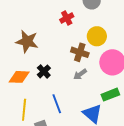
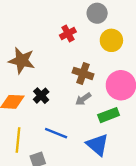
yellow circle: (97, 36) -> (111, 40), moved
green rectangle: (110, 95) -> (109, 115), moved
blue line: (57, 104) -> (56, 133), turned -48

